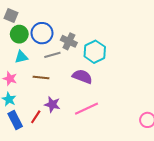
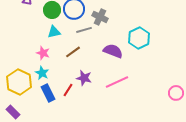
cyan hexagon: (95, 52) -> (139, 38), moved
brown line: (41, 78) -> (73, 52), turned -42

